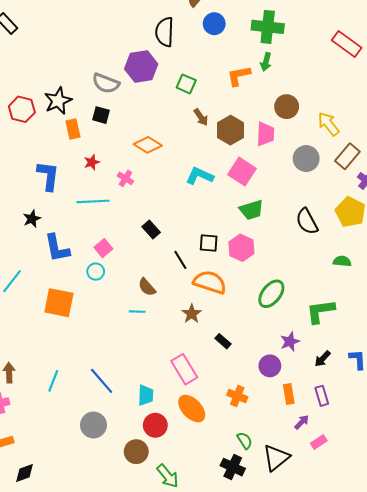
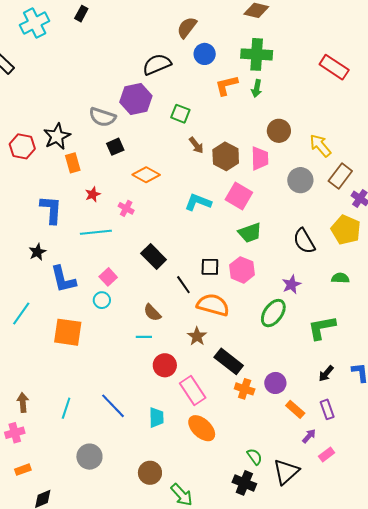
black semicircle: (165, 32) -> (157, 64), turned 68
orange L-shape: (239, 76) -> (227, 85), moved
black square: (101, 115) -> (115, 147), moved, turned -36
black rectangle: (151, 229) -> (154, 257), size x1.4
black rectangle: (223, 341) -> (229, 361), size x1.8
purple star: (290, 342) -> (291, 284), moved
orange rectangle: (289, 394) -> (295, 409), turned -36
orange cross: (237, 396) -> (245, 389), moved
gray circle: (93, 425) -> (89, 457), moved
red circle: (155, 425) -> (165, 365), moved

